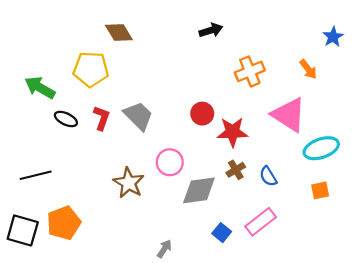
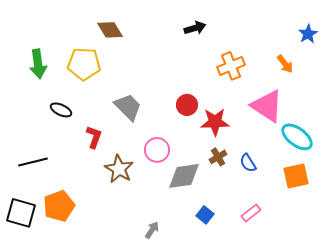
green arrow: (40, 88) -> (38, 64), moved, turned -128
red L-shape: (102, 118) -> (94, 137), moved
cyan ellipse: (321, 148) -> (297, 137), turned 56
orange square: (320, 190) -> (296, 176), size x1.5
pink rectangle: (261, 222) -> (251, 213), moved, size x0.7

